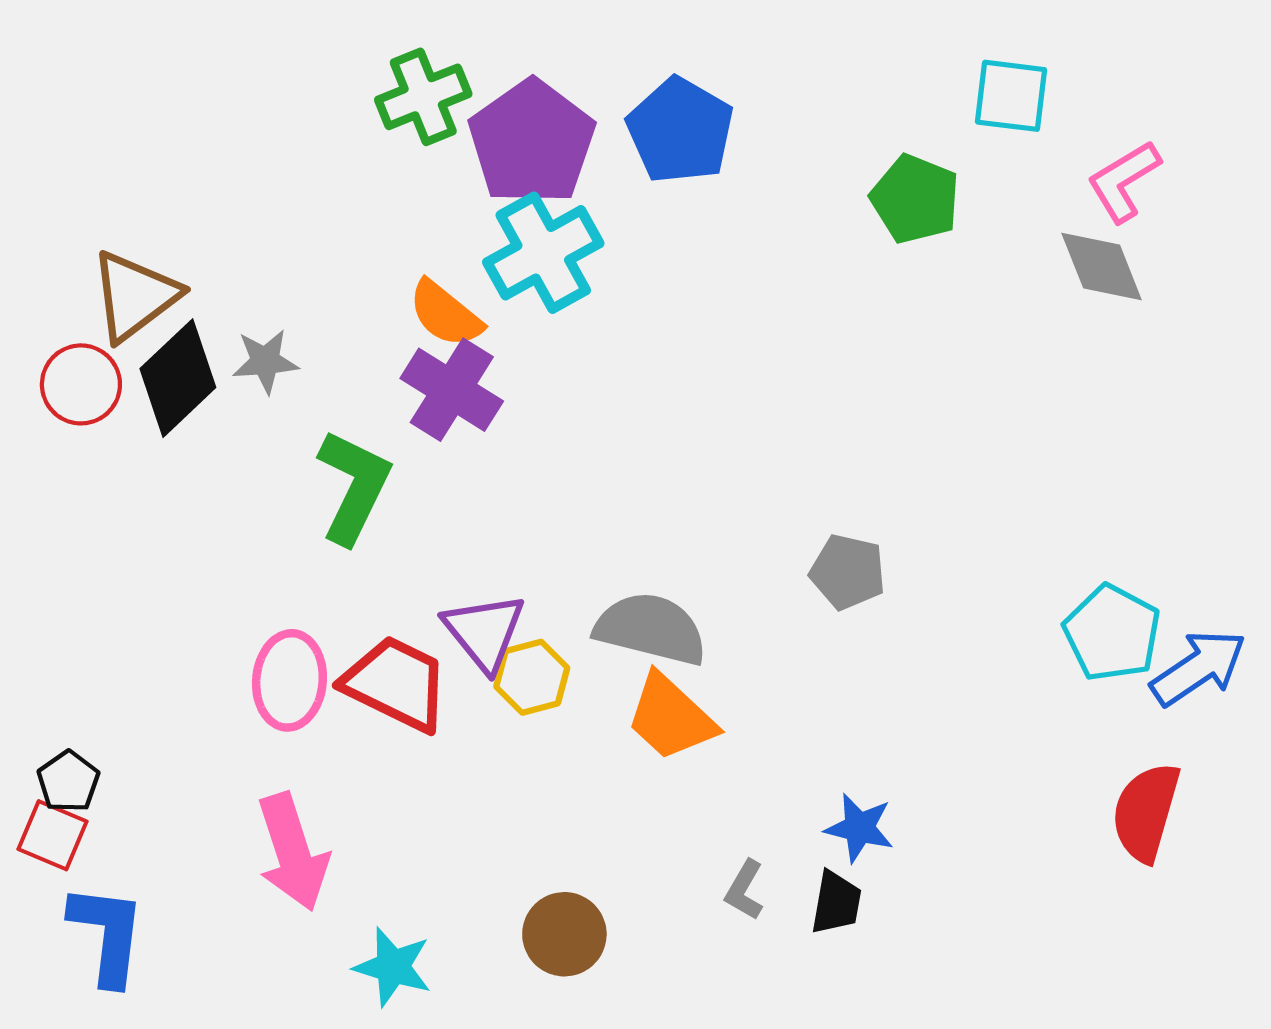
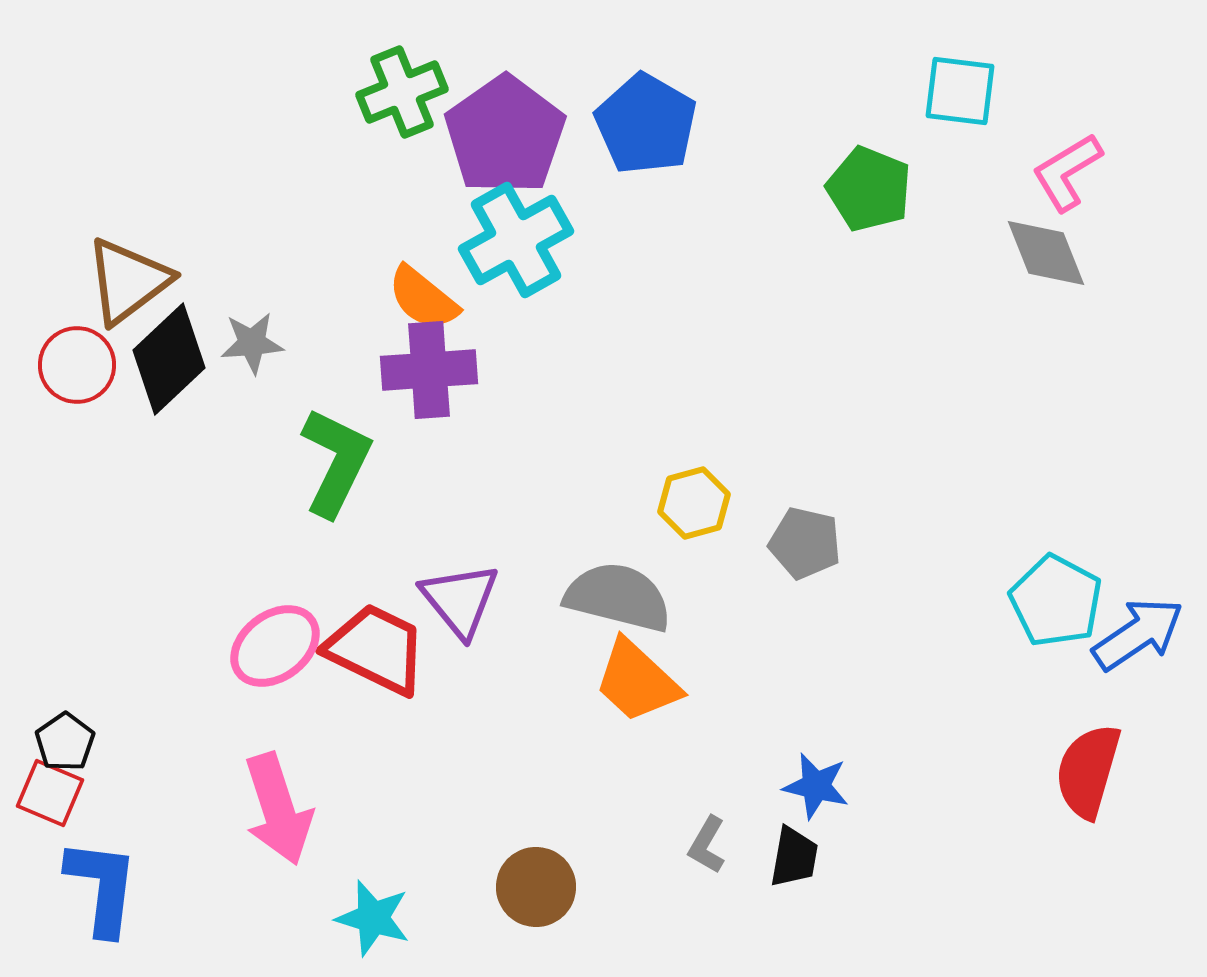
purple cross: (452, 390) -> (429, 370), turned -36
yellow hexagon: (532, 677) -> (694, 503), moved
pink ellipse: (289, 680) -> (275, 646), turned 48

